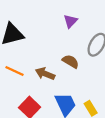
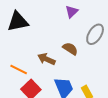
orange line: (14, 71) -> (19, 69), moved

